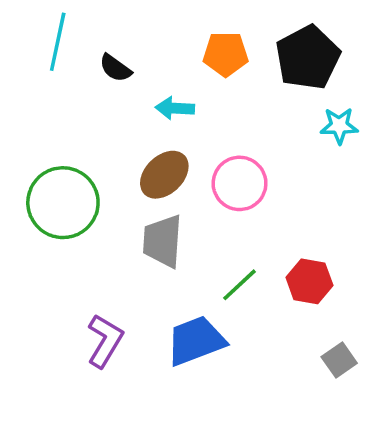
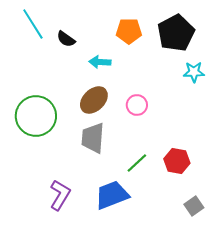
cyan line: (58, 42) -> (33, 24), turned -44
pink circle: (240, 183) -> (137, 105), size x0.7

